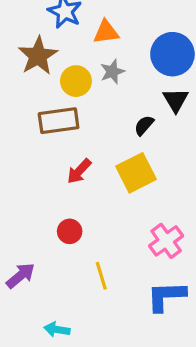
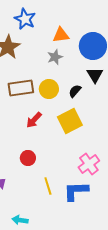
orange triangle: (106, 32) -> (61, 35), moved
yellow circle: (76, 81) -> (49, 89), moved
blue L-shape: (166, 296) -> (76, 191), moved

